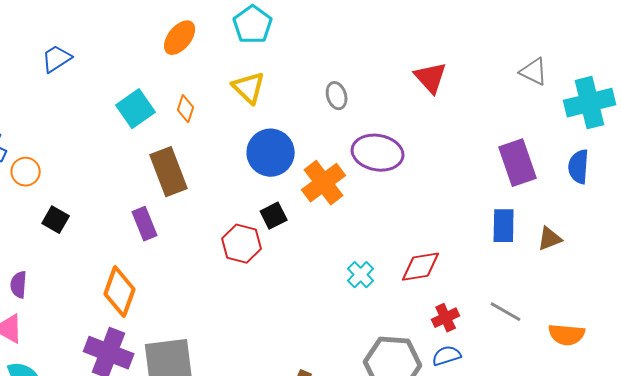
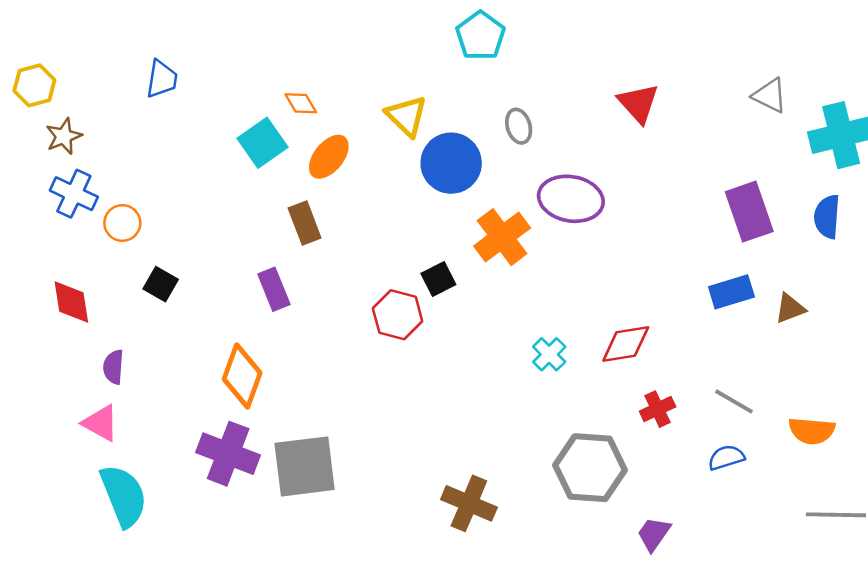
cyan pentagon: (253, 25) -> (480, 36), moved
orange ellipse: (180, 38) -> (329, 157), moved
blue trapezoid: (57, 59) -> (162, 79), turned 132
orange diamond: (186, 109) -> (301, 103), moved, turned -48
blue circle: (271, 153) -> (451, 163), moved
brown rectangle: (169, 172) -> (305, 223), size x0.7
blue rectangle: (504, 226) -> (731, 292), turned 72
blue semicircle: (447, 356) -> (726, 457), moved

